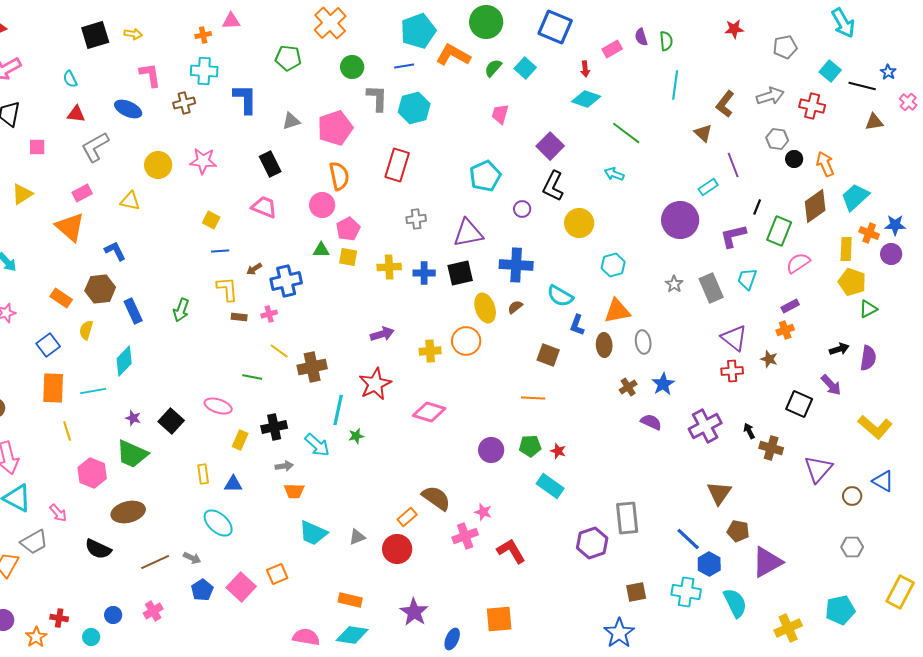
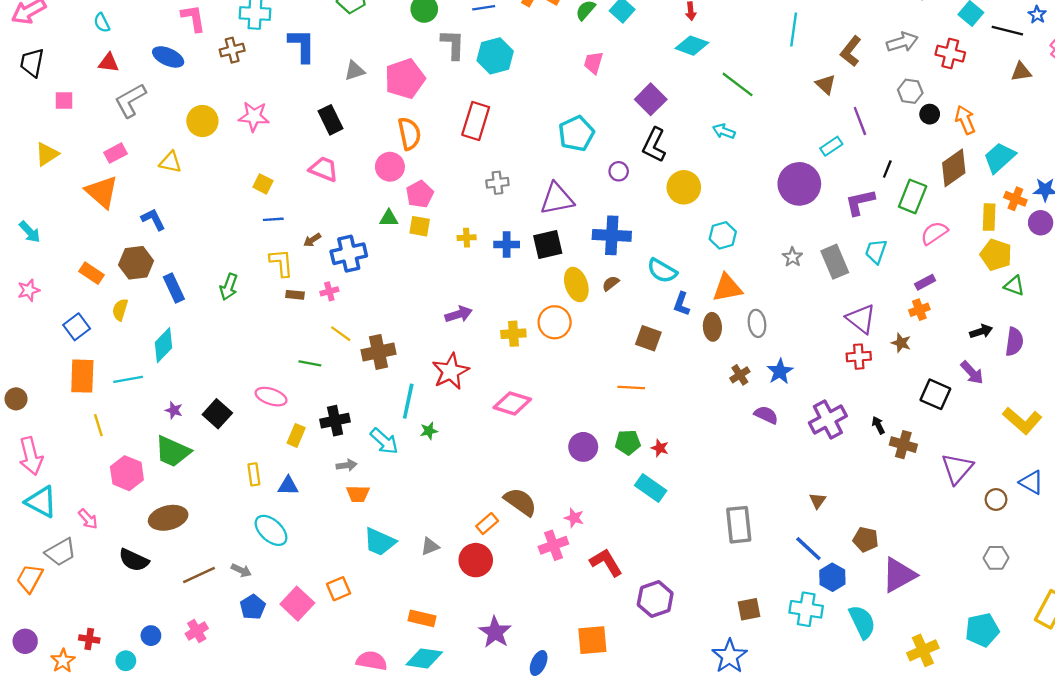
yellow cross: (389, 267) -> (467, 238), size x0.7
green triangle: (868, 309) -> (1014, 286), turned 48
brown triangle: (719, 493) -> (818, 501), moved, size x0.6
purple hexagon: (592, 543) -> (655, 599), moved

